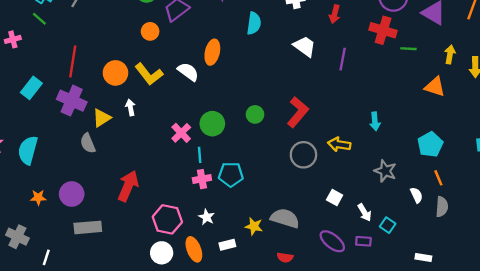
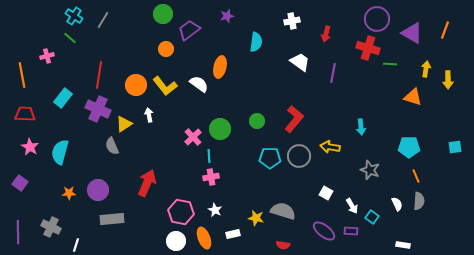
cyan pentagon: (430, 144) -> (409, 147), turned 30
cyan pentagon: (231, 174) -> (270, 158), moved
white semicircle: (416, 195) -> (397, 204), moved

